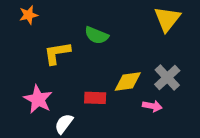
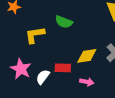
pink arrow: (152, 106) -> (87, 82), moved
white semicircle: (64, 124) -> (43, 77), moved

